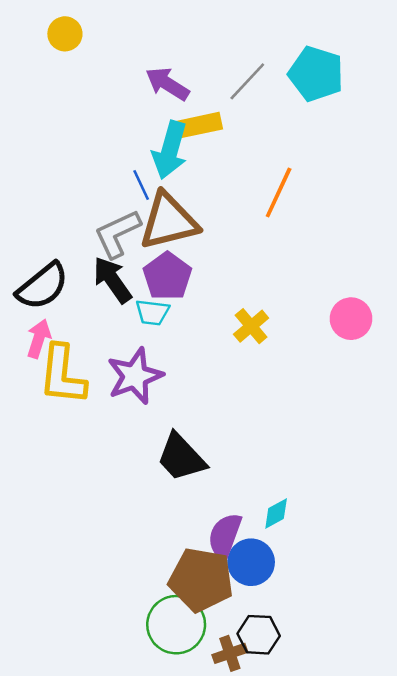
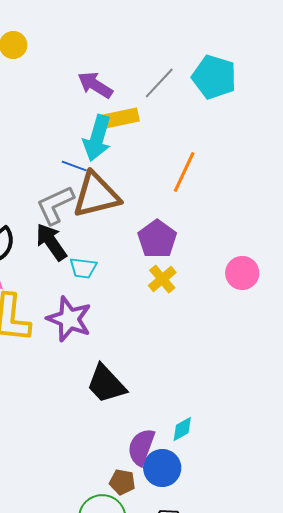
blue line: (141, 185) -> (74, 166), turned -45
purple pentagon: (167, 276) -> (157, 239), moved
purple star: (135, 376) -> (69, 319), turned -30
brown pentagon: (201, 580) -> (122, 482), size x0.5

